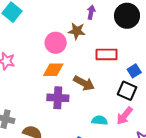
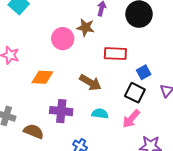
orange diamond: (53, 70) -> (42, 77), moved
purple cross: (58, 98) -> (61, 111), moved
cyan semicircle: (100, 120) -> (100, 114), moved

